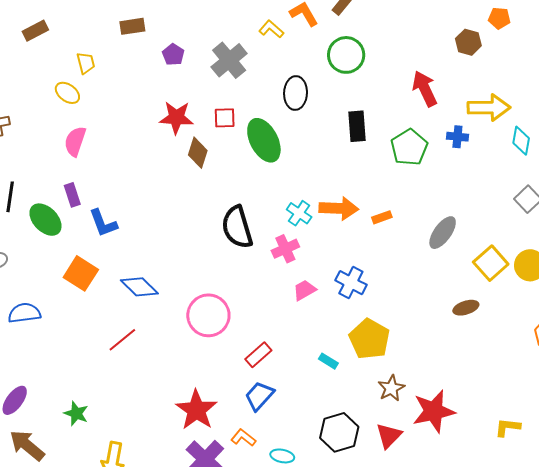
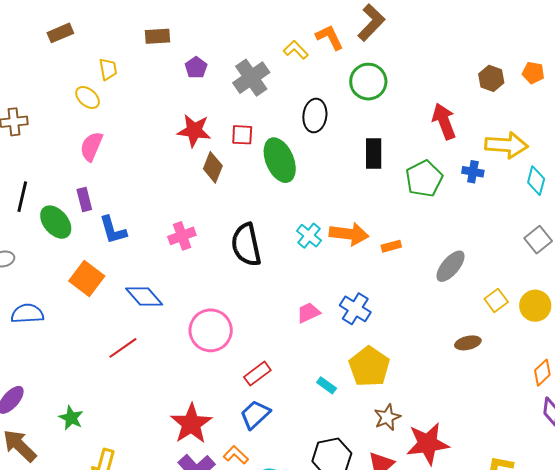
orange pentagon: (499, 18) -> (533, 73), moved
pink cross: (285, 249) -> (182, 236), moved
yellow square: (491, 263) -> (496, 300), size x0.7

